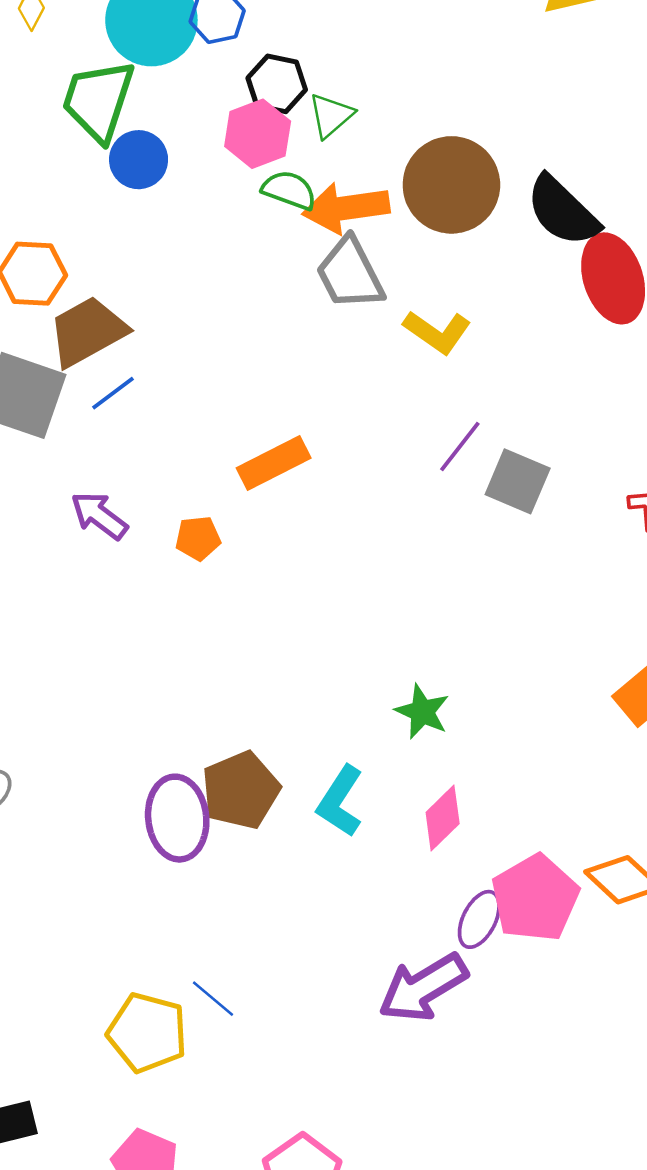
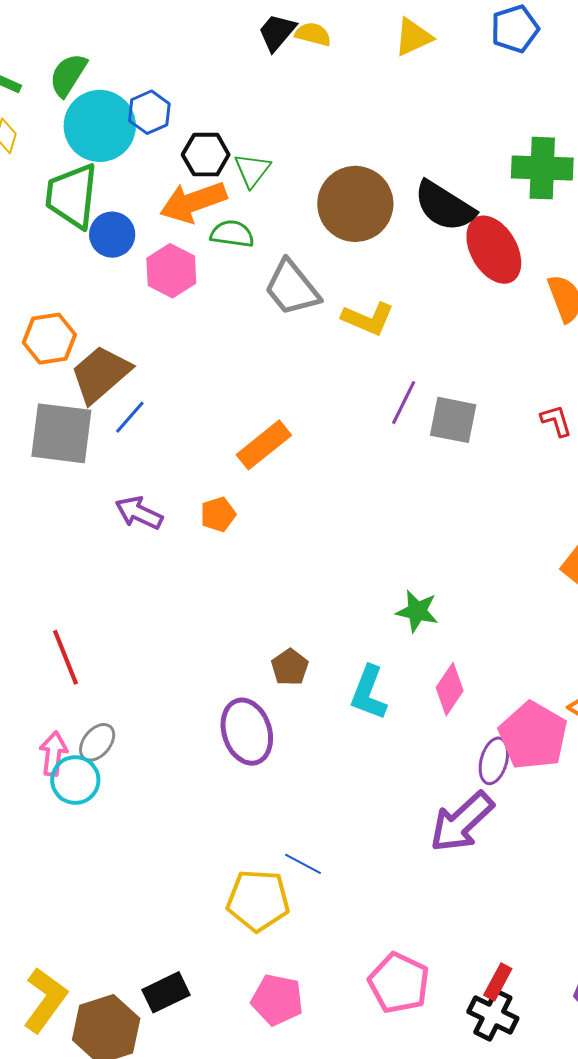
pink hexagon: (258, 134) -> (171, 271), moved
orange arrow: (346, 208) -> (193, 202), moved
brown pentagon: (241, 790) -> (290, 667), moved, size x0.6

